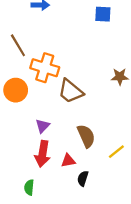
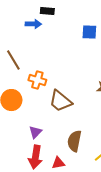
orange cross: (45, 68) -> (37, 80), size x0.7
brown semicircle: (86, 136) -> (74, 141), turned -145

